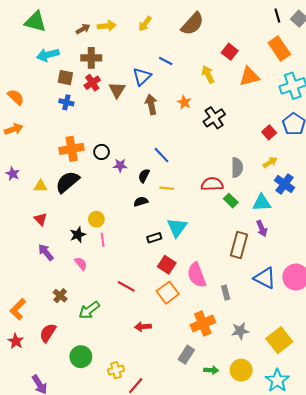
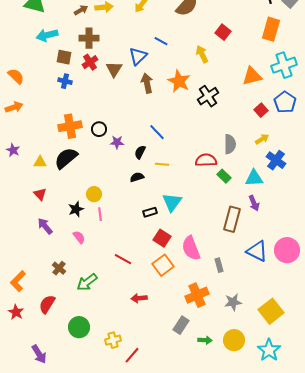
orange rectangle: (279, 49) -> (271, 29), turned 50
orange triangle: (249, 77) -> (252, 76), moved
orange star: (184, 102) -> (179, 81), size x1.6

